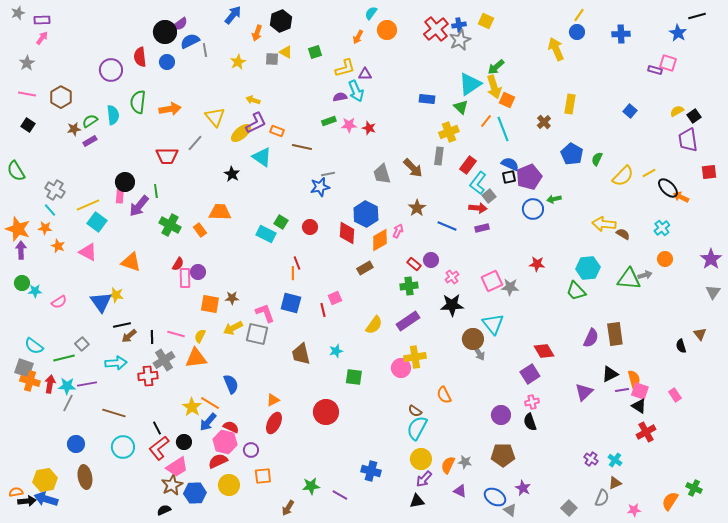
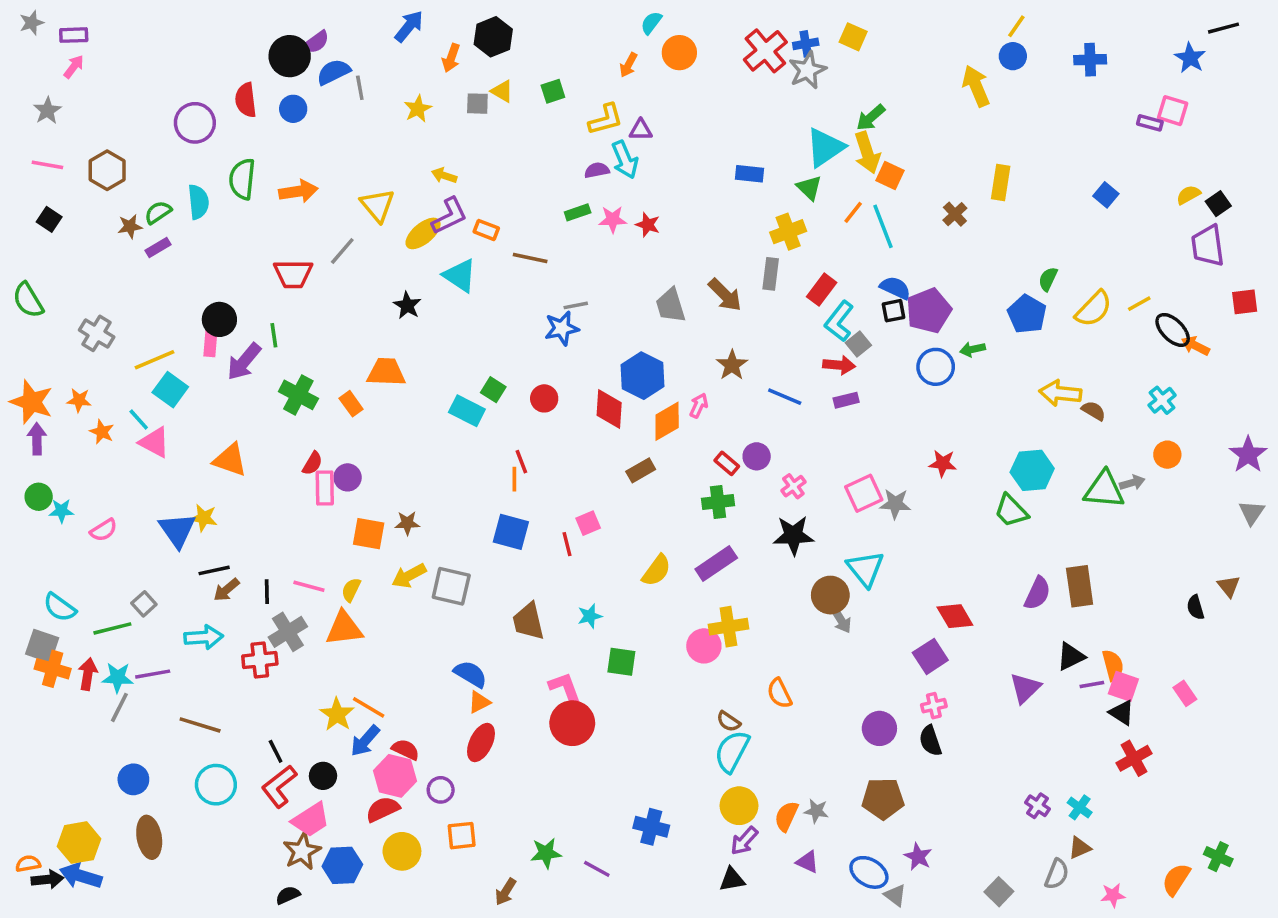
blue pentagon: (572, 154) -> (1027, 314), moved
cyan line: (50, 210) -> (139, 420), moved
pink L-shape: (265, 313) -> (565, 688), moved
blue semicircle: (231, 384) -> (470, 674), moved, turned -36

